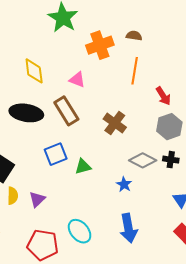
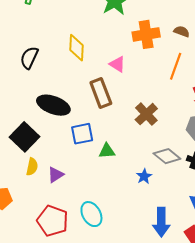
black ellipse: (26, 113) -> (53, 105), moved
blue arrow: (128, 228) -> (161, 222), moved

